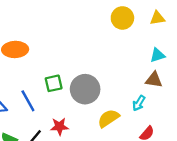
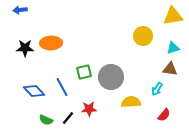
yellow circle: (122, 18) -> (143, 36), moved
yellow triangle: (157, 18) -> (173, 16), size x1.5
yellow semicircle: (108, 118) -> (131, 102), turned 30

